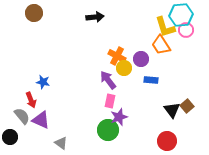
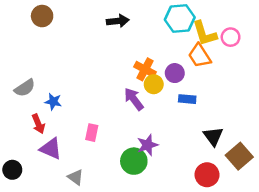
cyan hexagon: (181, 15) -> (180, 18), moved
pink rectangle: (110, 101) -> (92, 133), moved
brown square: (187, 106) -> (239, 156), moved, size x1.5
gray semicircle: (22, 116) -> (25, 88), moved, turned 96

